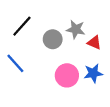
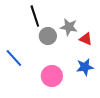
black line: (22, 26) -> (35, 16), moved, turned -60
pink circle: (67, 75) -> (52, 76), moved

